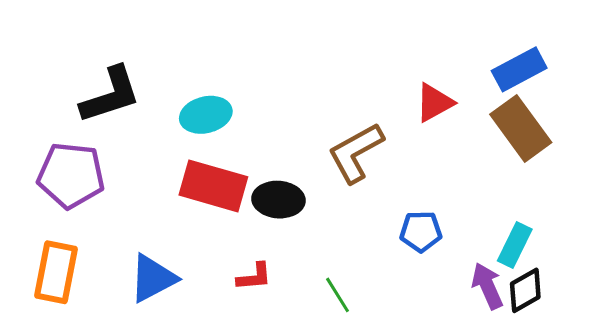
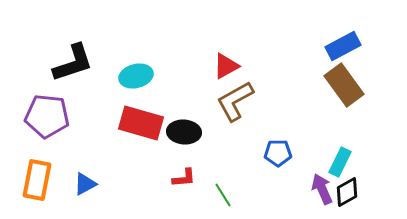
red triangle: (434, 103) -> (226, 66), moved
red L-shape: (254, 277) -> (184, 178), moved
blue triangle: (153, 278) -> (85, 184), moved, size x0.7

